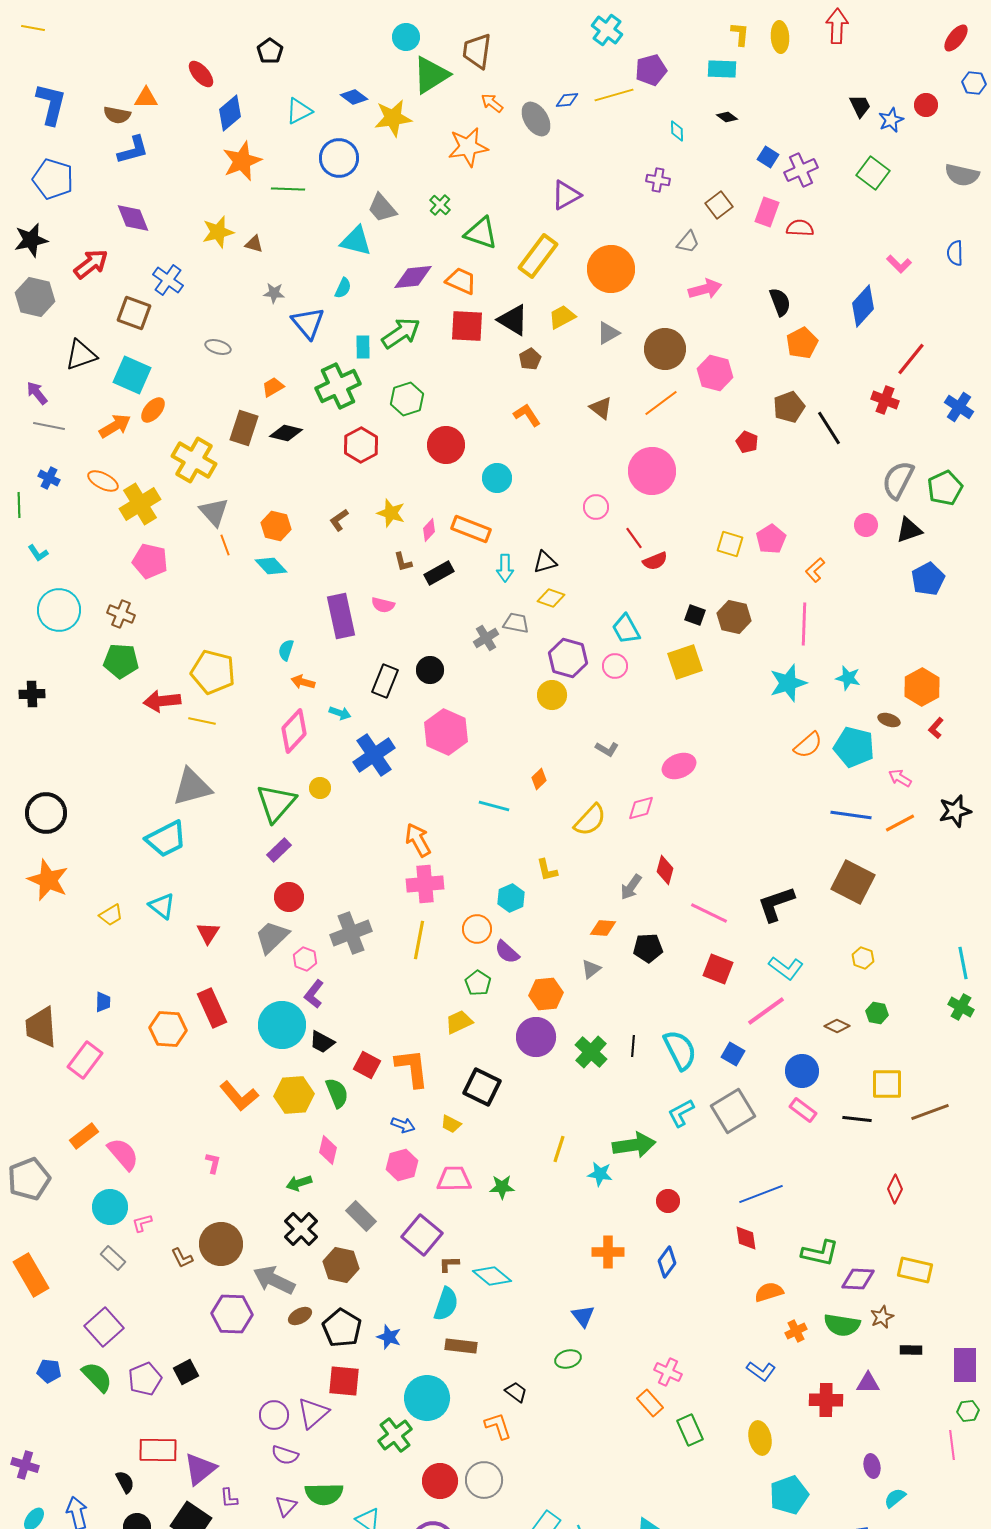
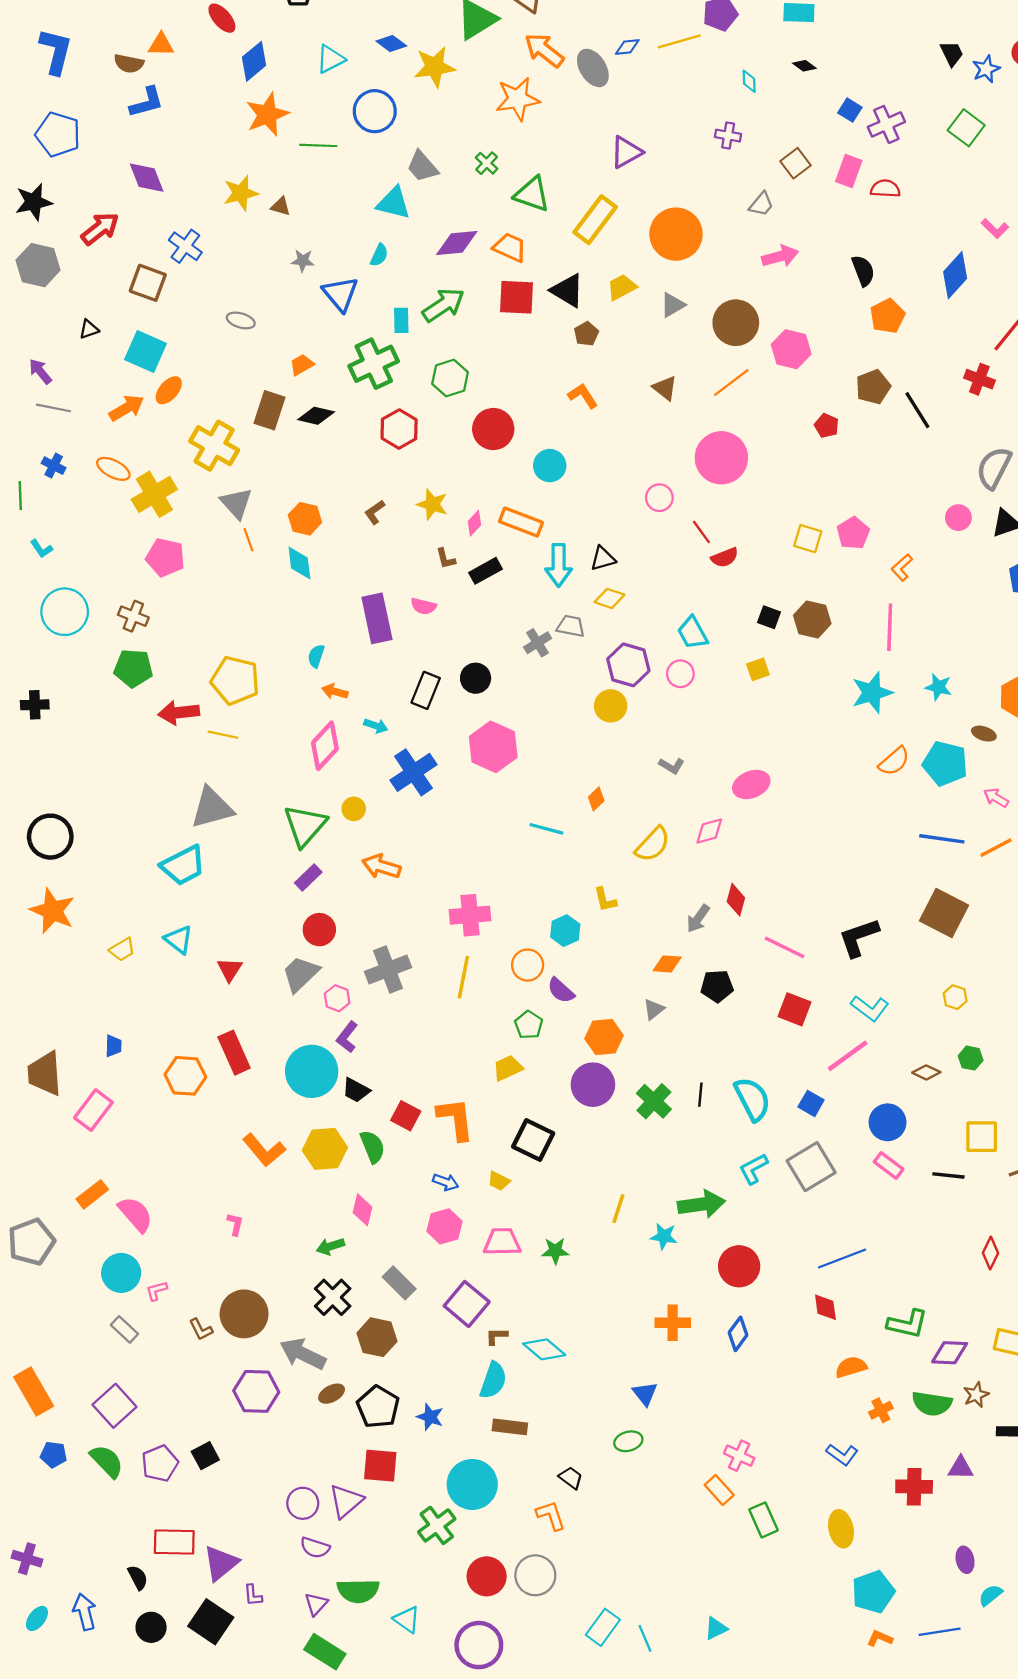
orange arrow: (492, 103) -> (544, 50), size x1.6
black triangle: (81, 355) -> (89, 329), size x0.6
cyan diamond: (271, 566) -> (299, 563), turned 36
cyan arrow: (505, 568) -> (559, 565), size x1.4
yellow square: (685, 662) -> (758, 669), size x0.6
orange arrow: (418, 840) -> (381, 866), moved, turned -44
red circle: (668, 1201) -> (739, 1266), size x1.6
orange rectangle: (31, 1275) -> (34, 1391), moved

